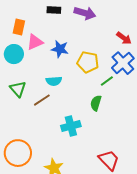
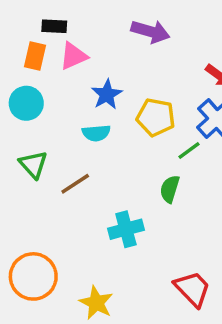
black rectangle: (54, 10) -> (54, 26), moved
pink triangle: (35, 42) -> (73, 56), moved
blue star: (60, 49) -> (107, 94), turned 30
cyan semicircle: (54, 81) -> (96, 133), moved

